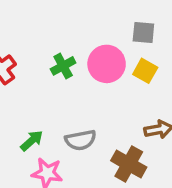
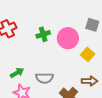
yellow square: (145, 71) -> (88, 54), moved

